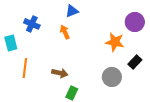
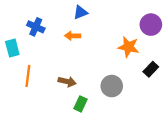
orange arrow: (65, 32) -> (73, 36), turned -64
gray circle: (112, 77) -> (112, 86), moved

